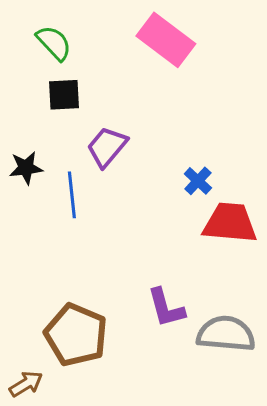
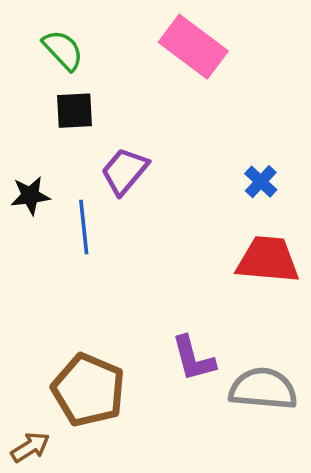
blue cross: (198, 181) -> (261, 182), moved

